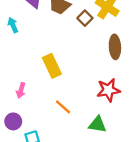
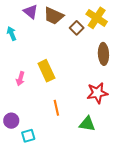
pink arrow: (21, 90) -> (20, 79), moved
orange line: (63, 107) -> (56, 108), turned 35

